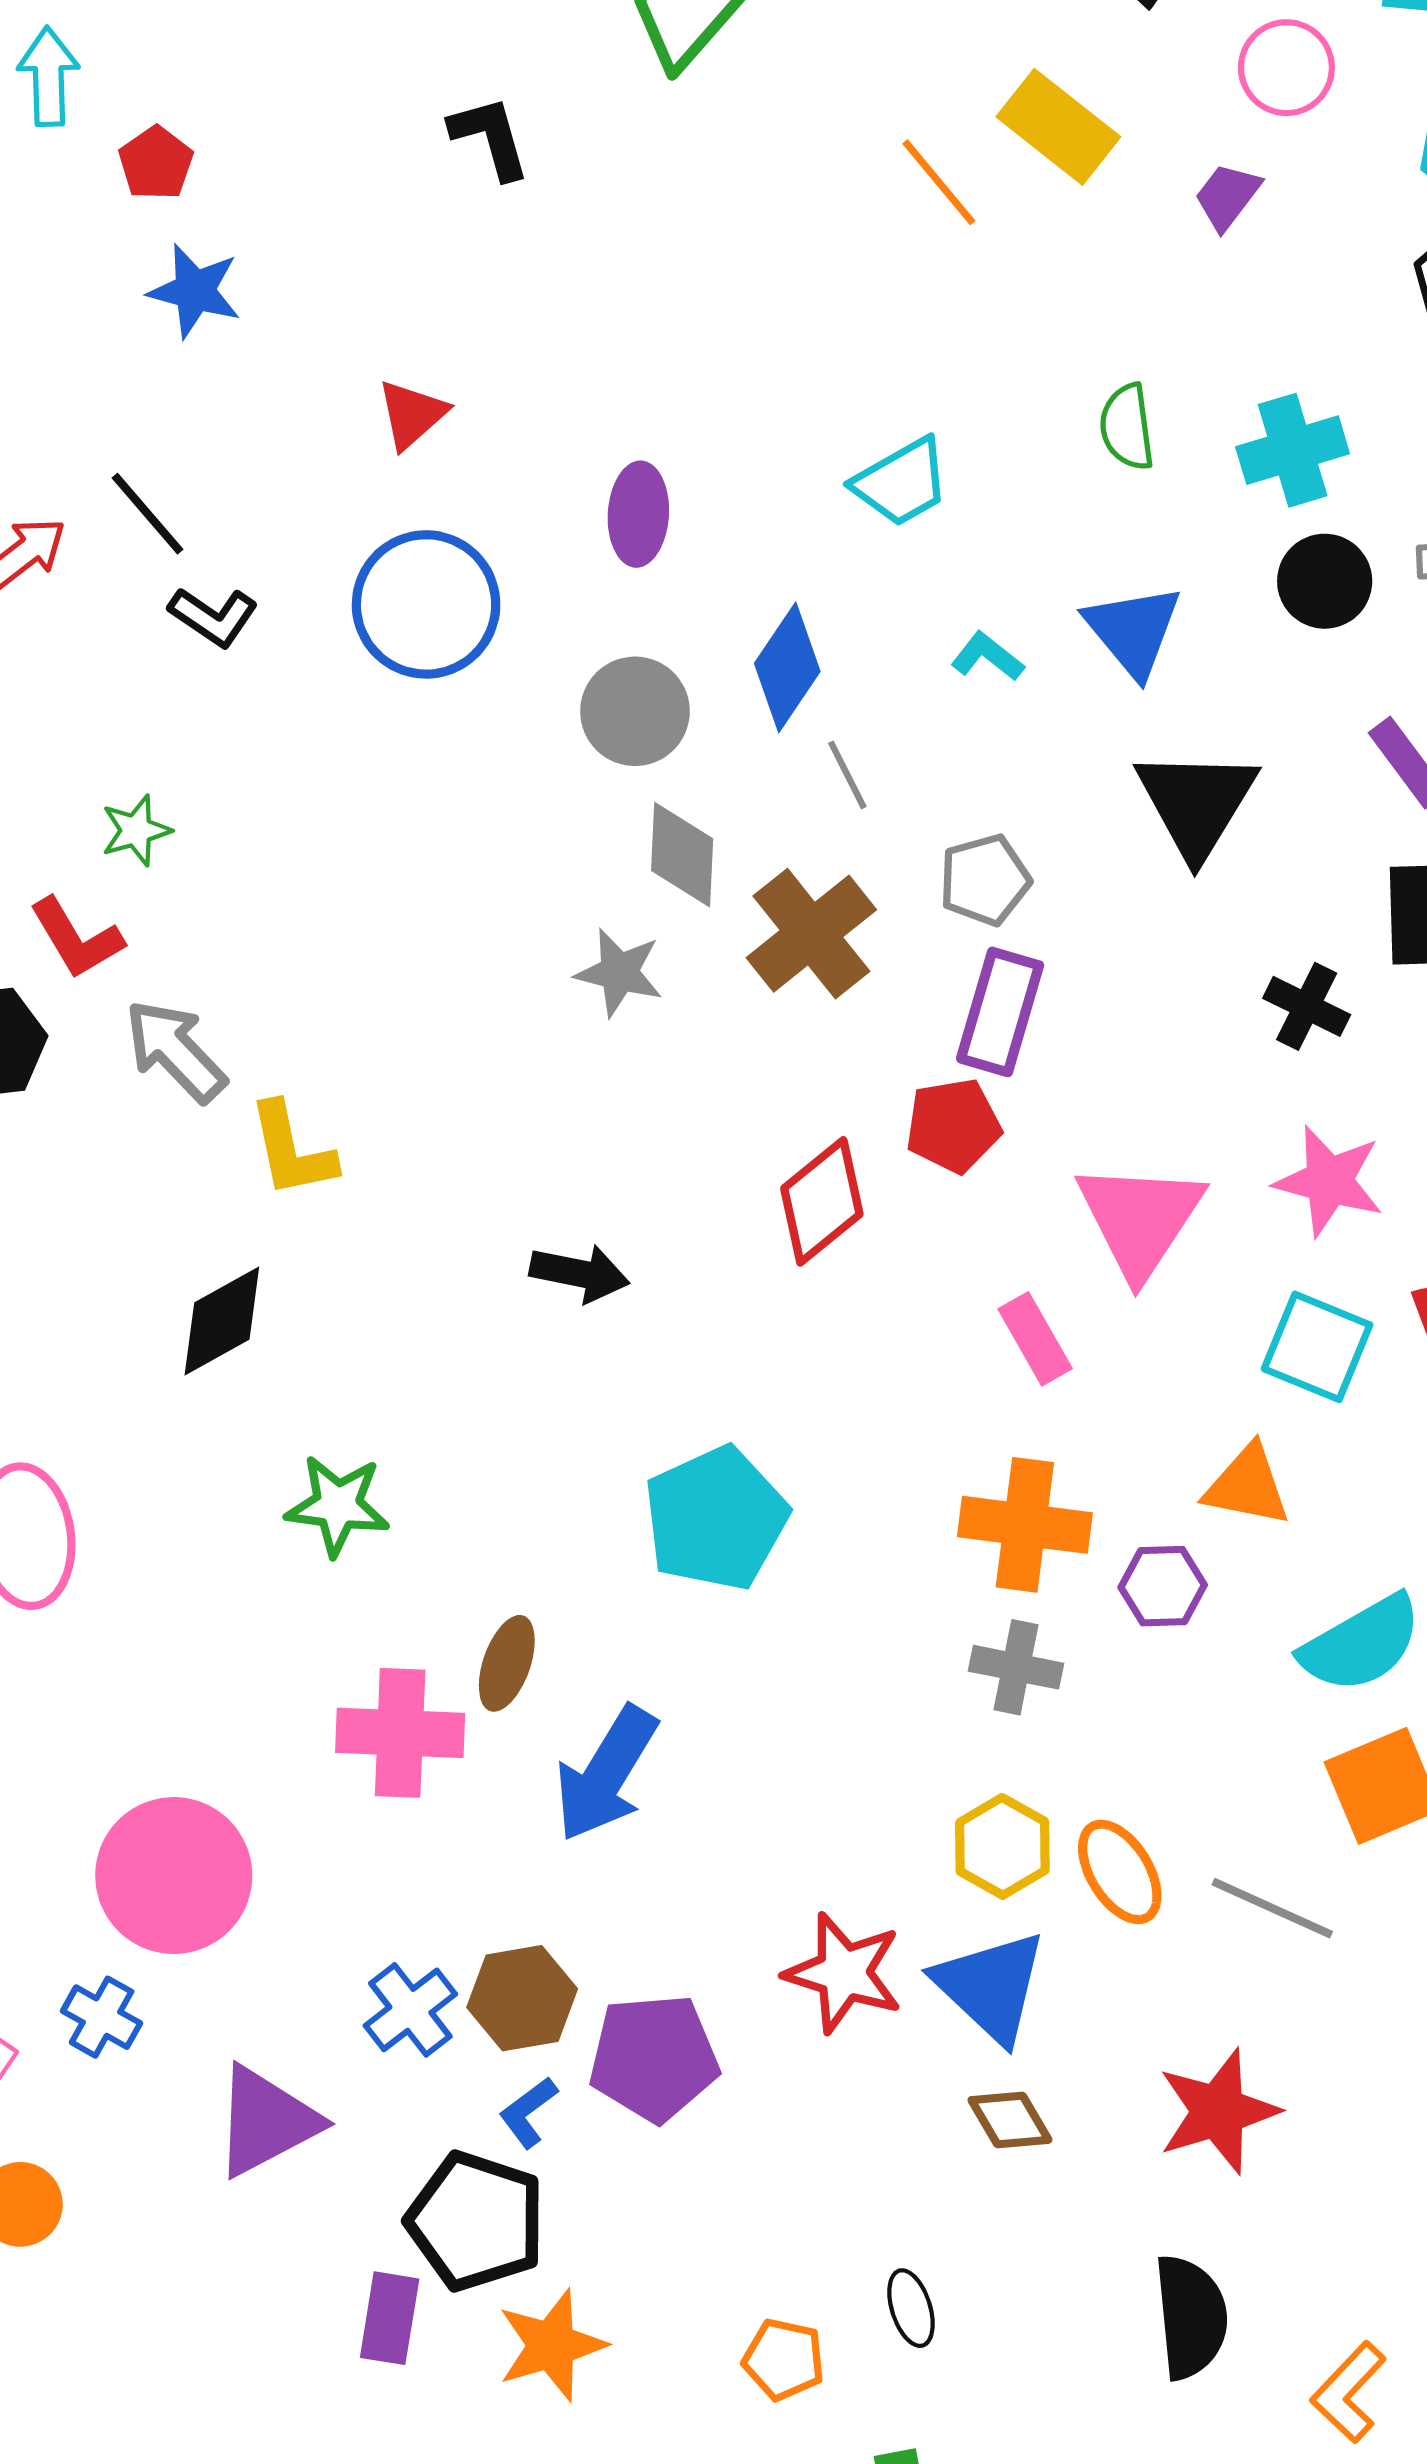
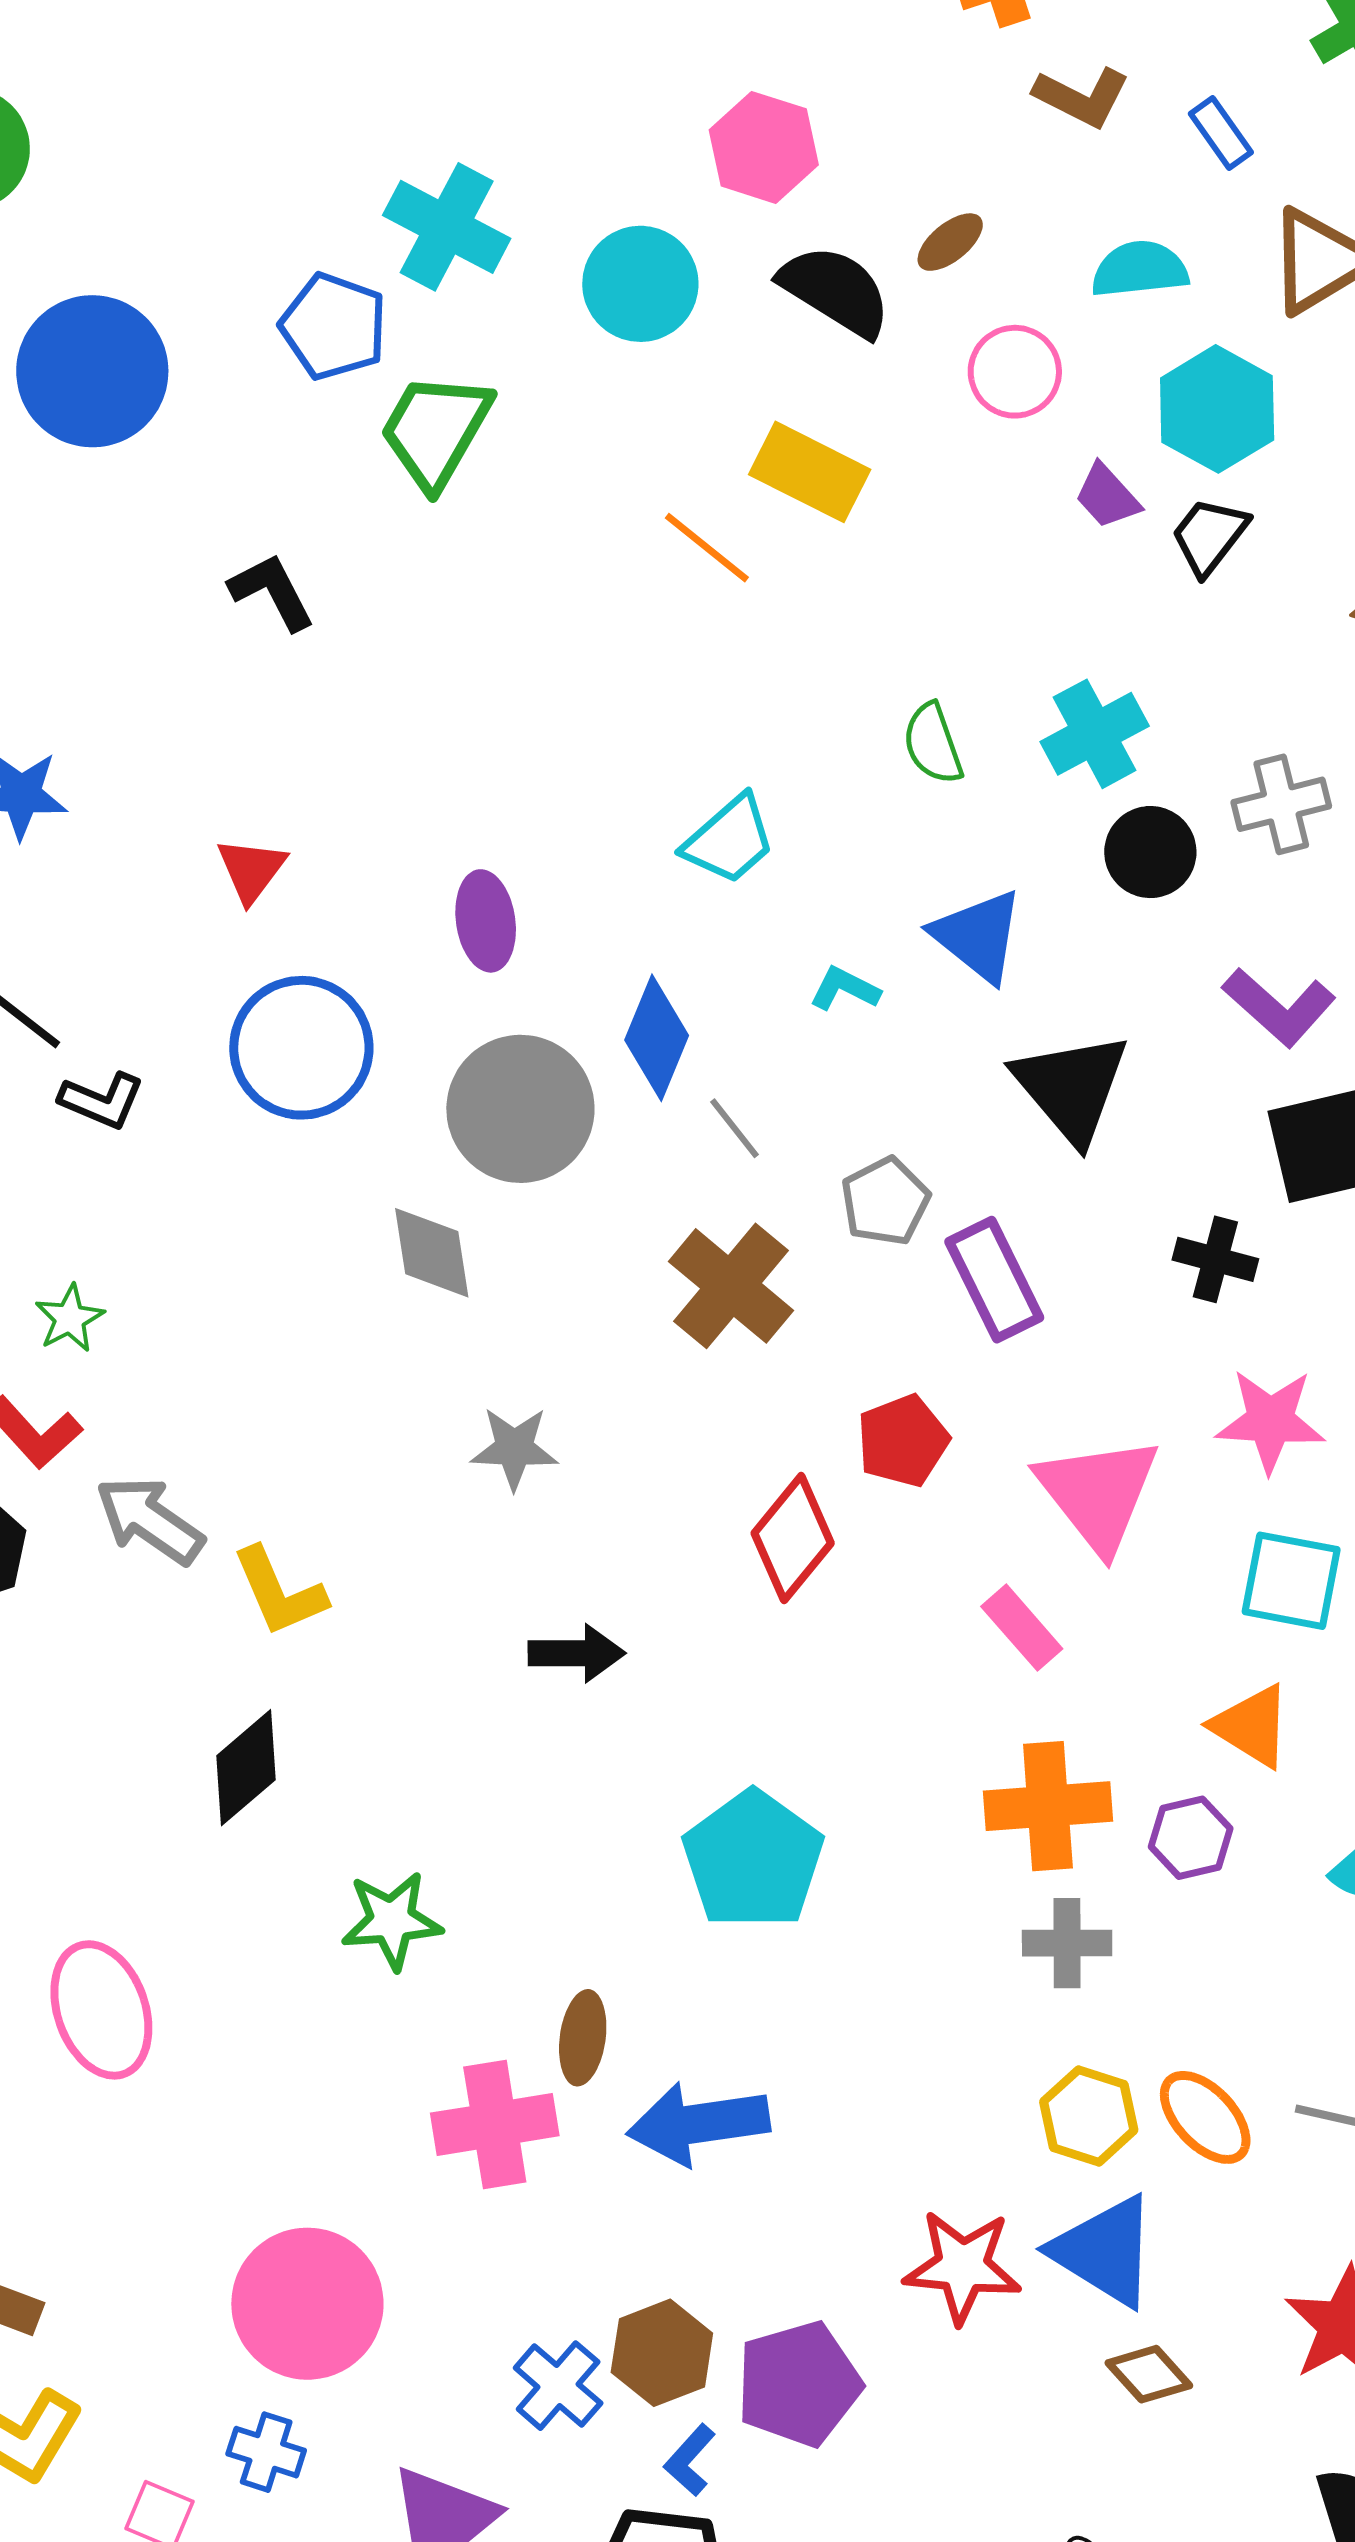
purple trapezoid: (1227, 196) -> (1107, 496), moved, turned -68
gray circle: (635, 711) -> (520, 1109), size x1.4
gray diamond: (682, 855) -> (432, 1253), moved
gray star: (619, 972) -> (514, 1448), moved
purple rectangle: (1000, 1012) -> (994, 1280), moved, turned -31
orange triangle: (1247, 1486) -> (1252, 1726), turned 32
blue arrow: (606, 1774) -> (698, 2124), turned 62

